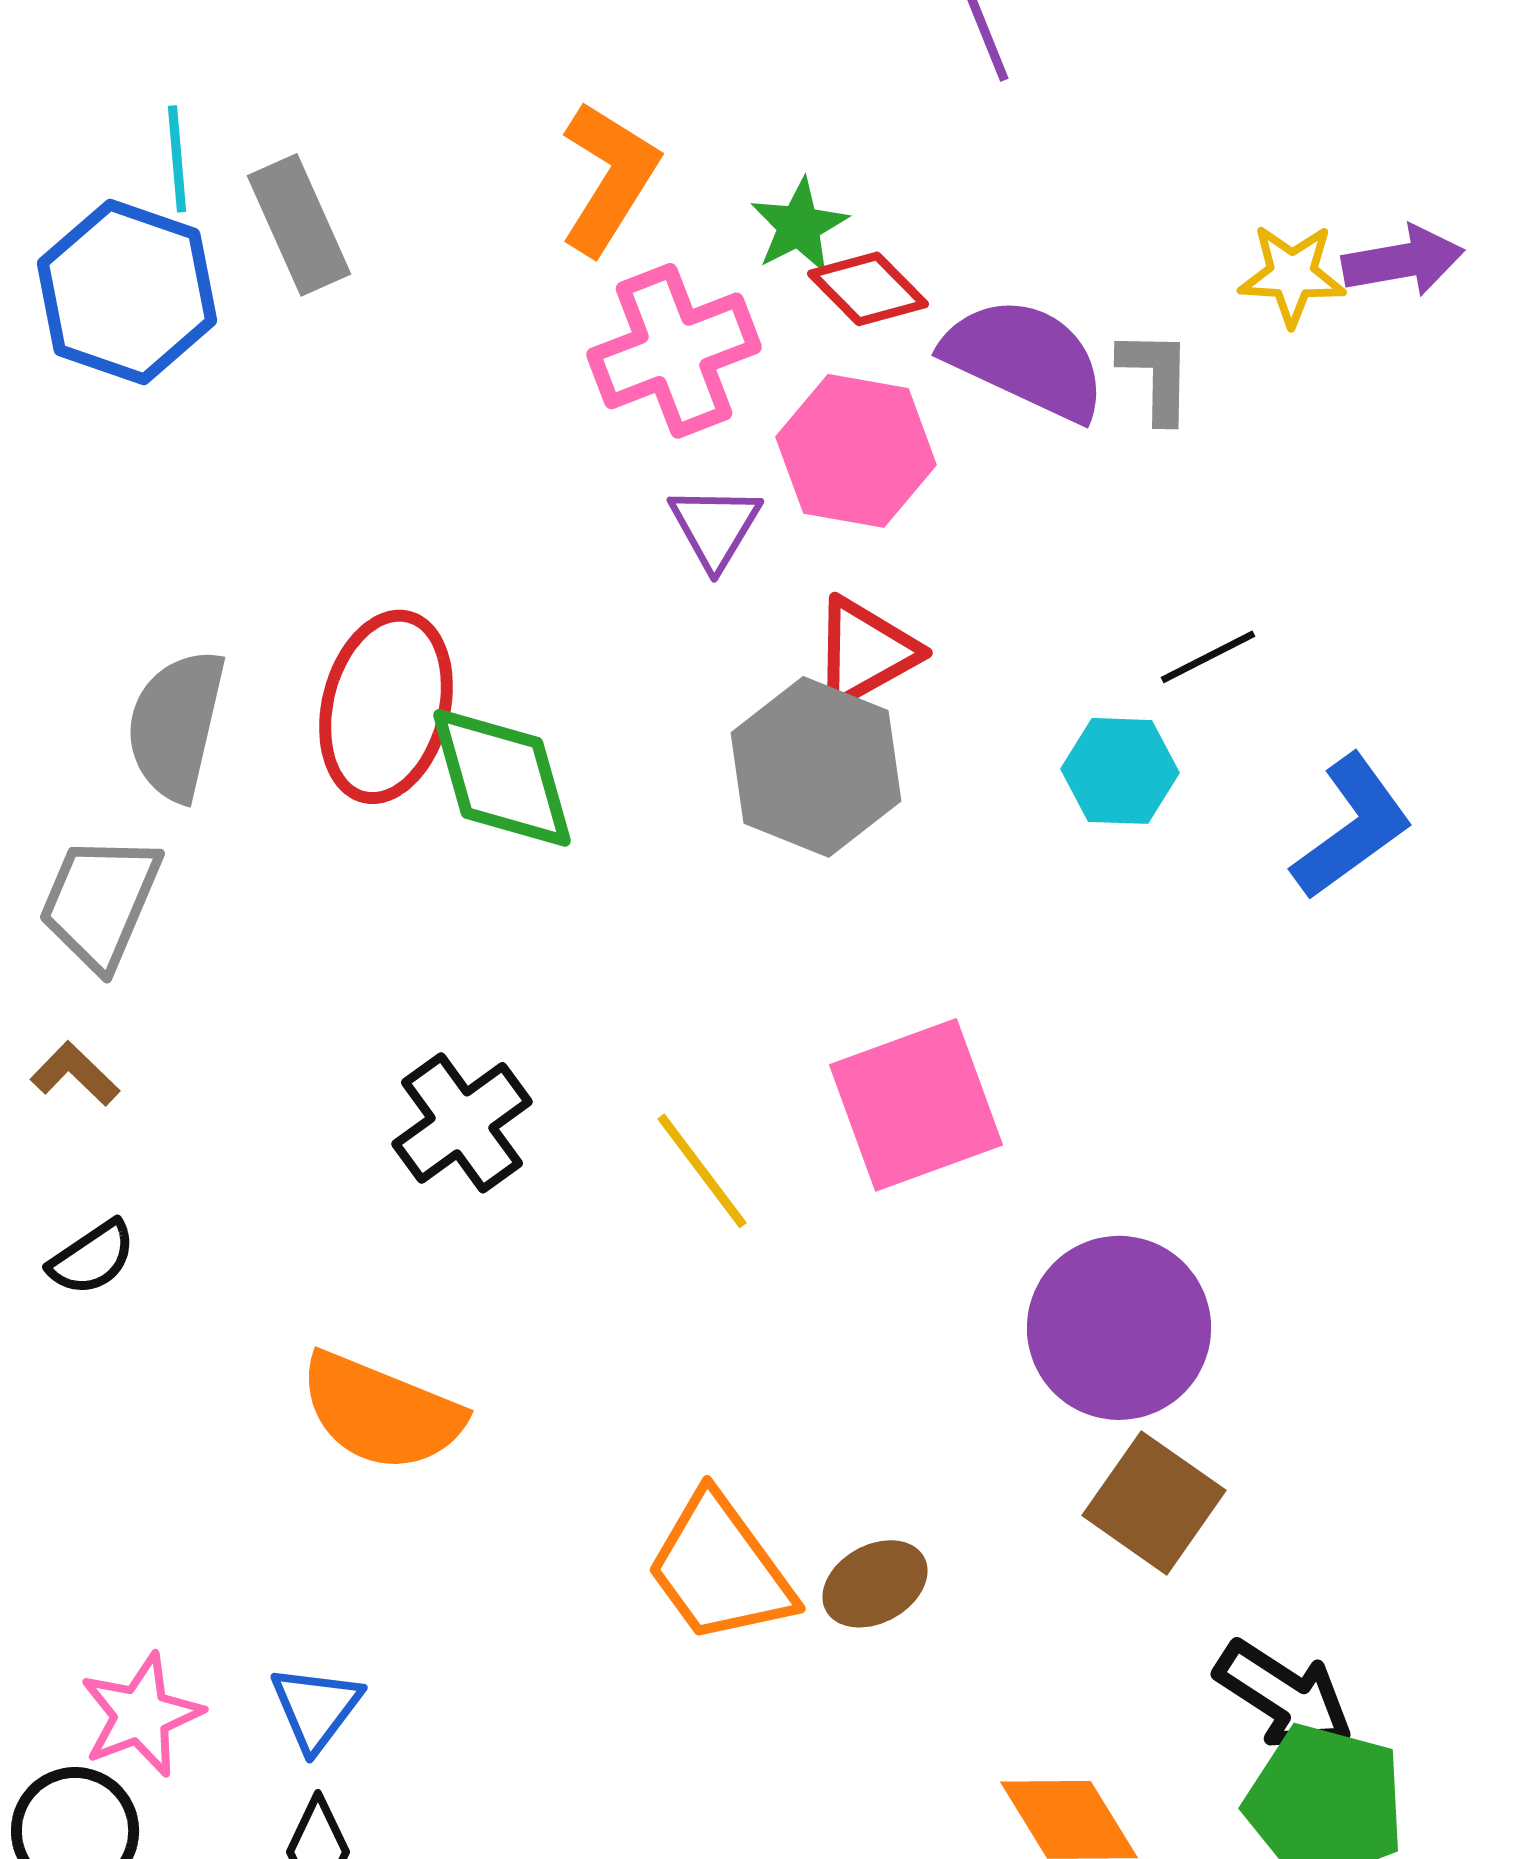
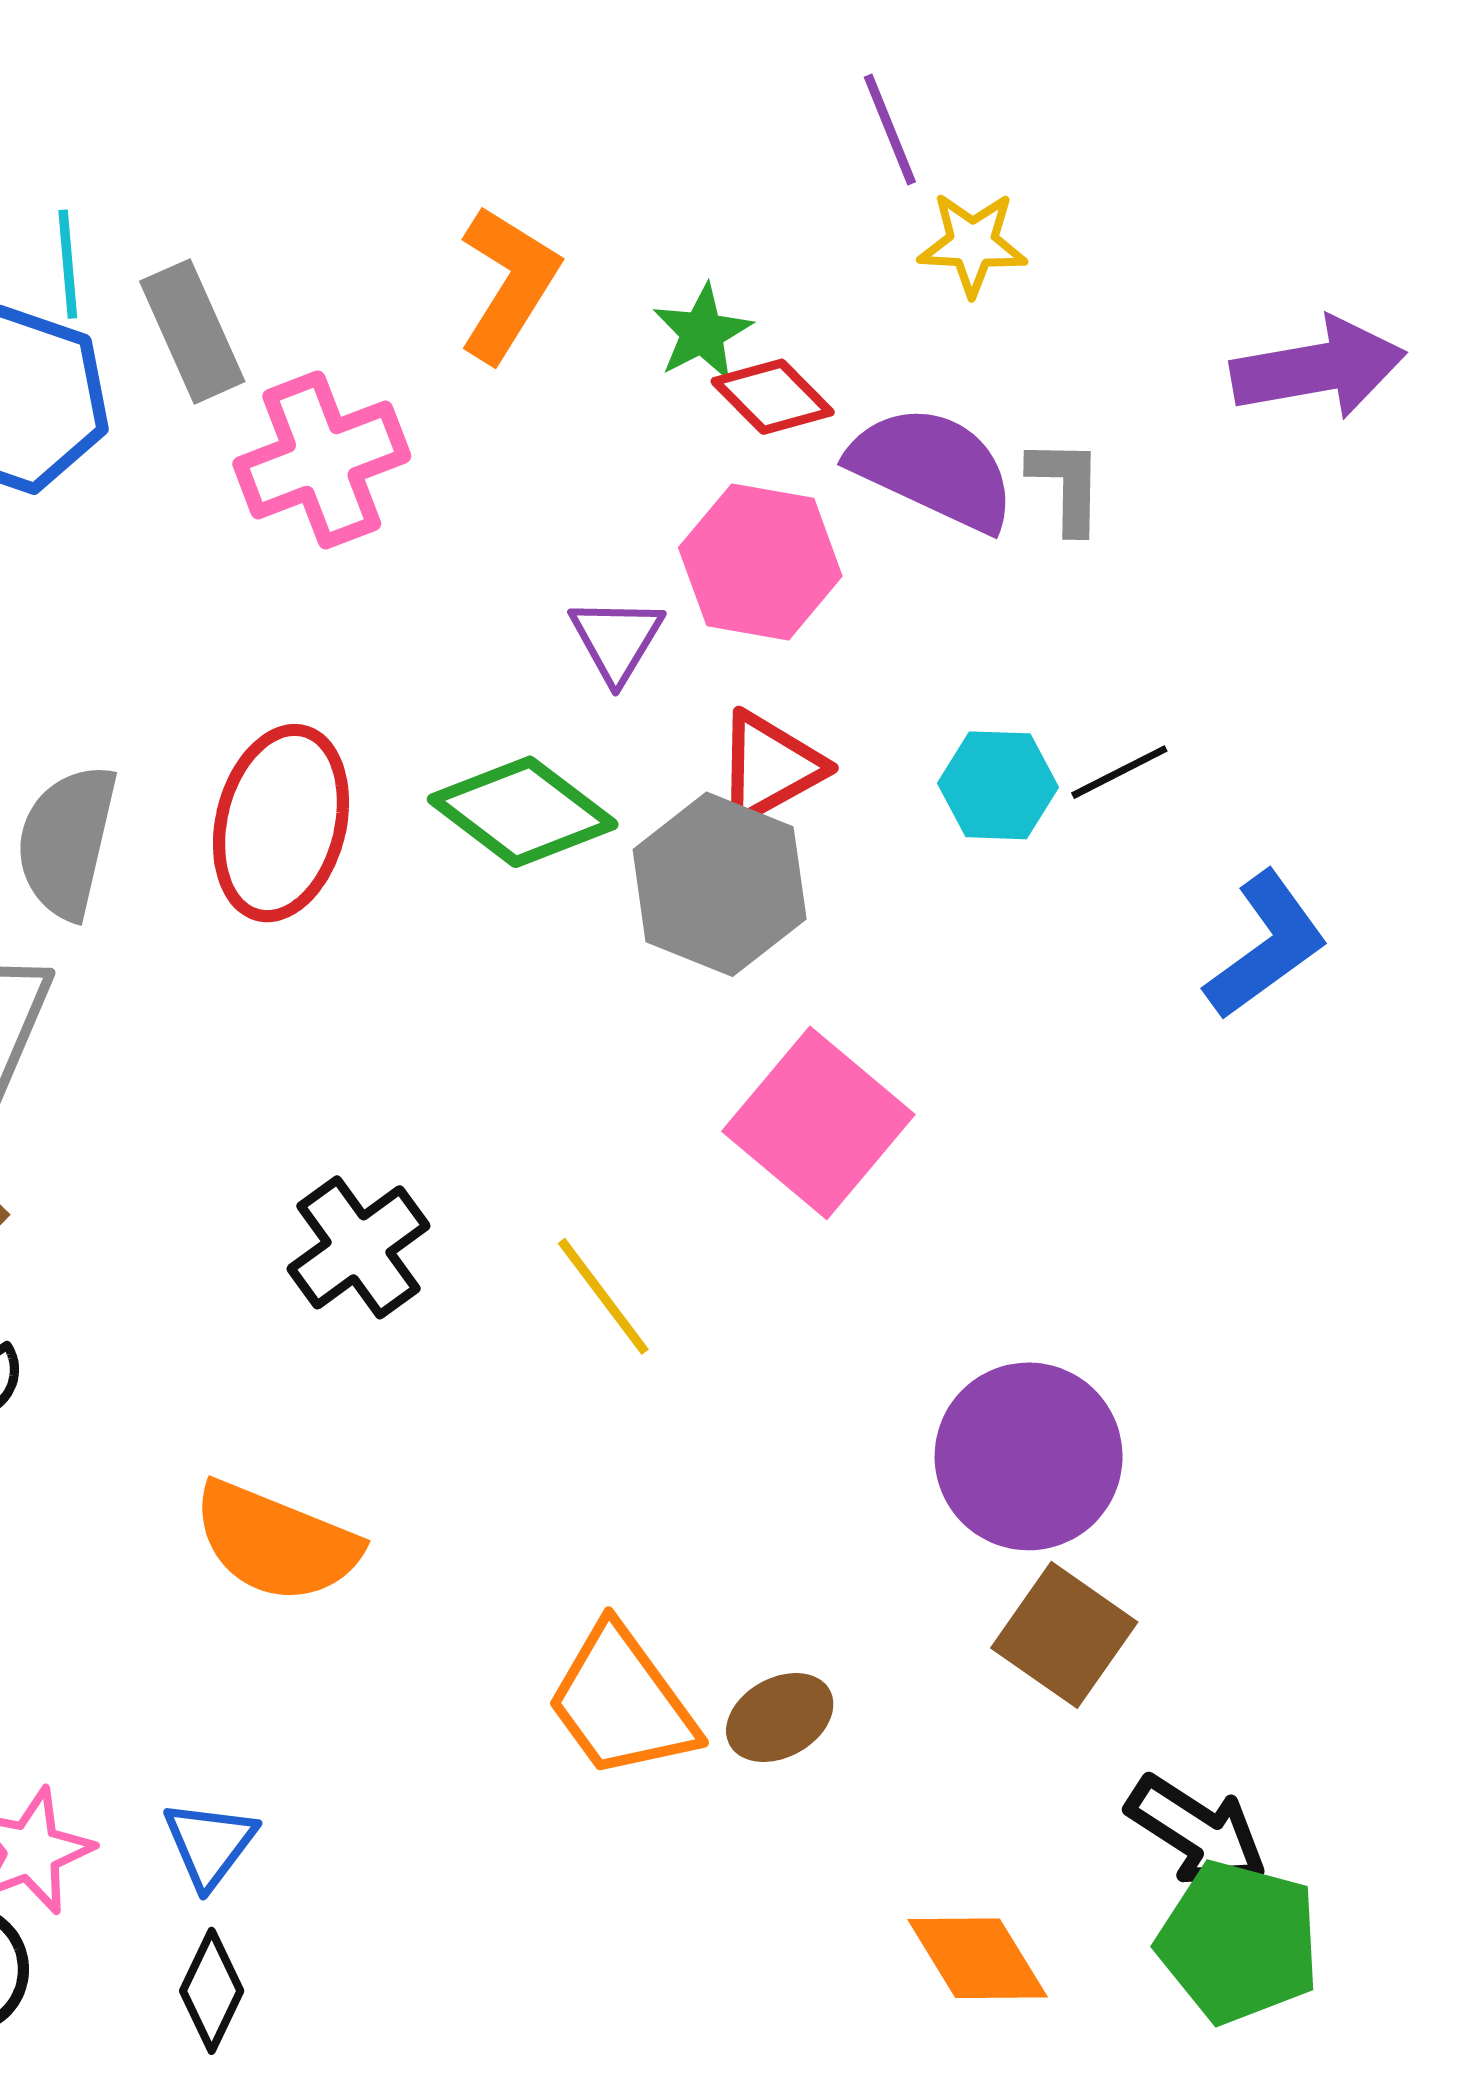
purple arrow: (1403, 261) -> (1318, 368), size x1.4
yellow star: (1292, 275) -> (972, 244), moved
pink cross: (674, 351) -> (322, 460), moved
cyan hexagon: (1120, 771) -> (998, 785), moved
green diamond: (502, 778) -> (523, 812), moved, turned -37
pink square: (916, 1105) -> (818, 1123), moved, turned -30

